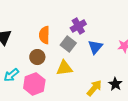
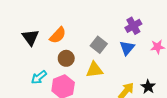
purple cross: (78, 26) -> (133, 26), moved
orange semicircle: (44, 35) -> (58, 35), moved, turned -138

